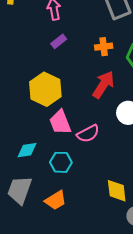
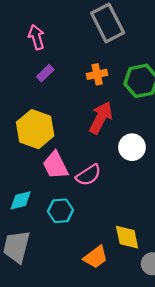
orange trapezoid: (56, 200) -> (95, 257), moved

